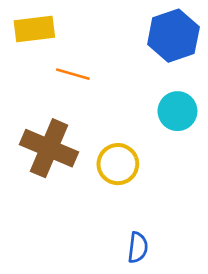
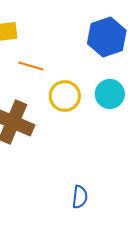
yellow circle: (118, 164) -> (65, 96), moved

